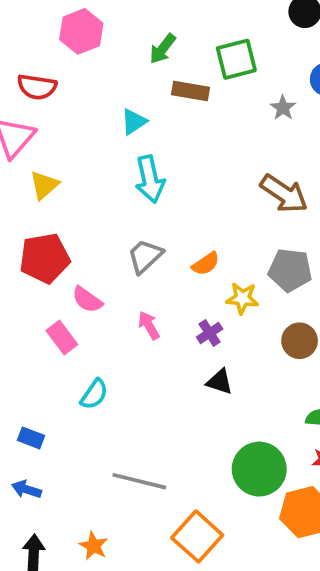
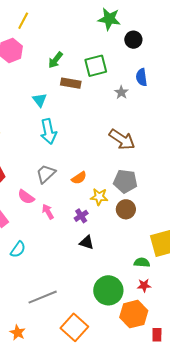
cyan triangle: (134, 122) -> (40, 100), turned -35
pink semicircle: (87, 300) -> (26, 197), moved
brown circle: (300, 341) -> (126, 209), moved
gray line: (139, 481) -> (43, 297), turned -36

